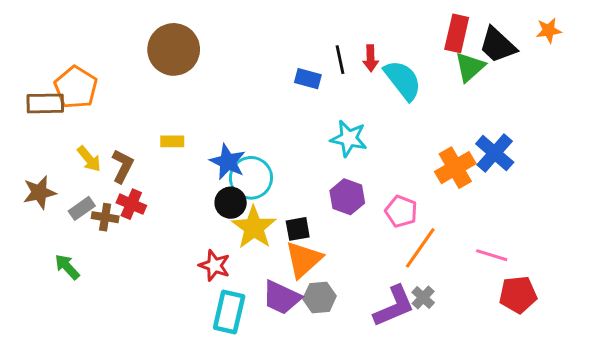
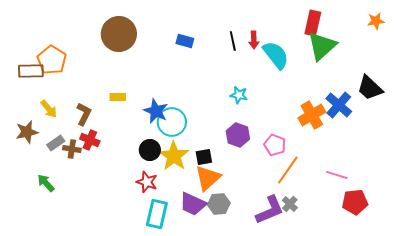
black trapezoid: (498, 45) -> (370, 88), moved
green triangle: (470, 67) -> (322, 46), size x1.4
blue rectangle: (308, 79) -> (185, 41), moved
cyan star: (349, 138) -> (239, 95), size x0.7
yellow arrow: (89, 159) -> (49, 109), moved
black circle: (231, 203) -> (150, 150), moved

